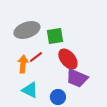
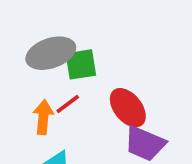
green square: (55, 36) -> (81, 64), moved

